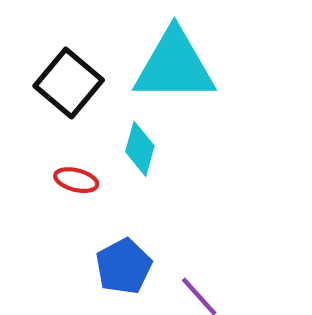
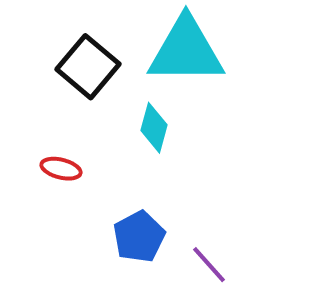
red ellipse: (76, 180) -> (61, 169), moved

